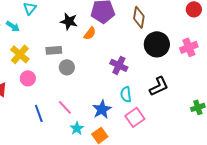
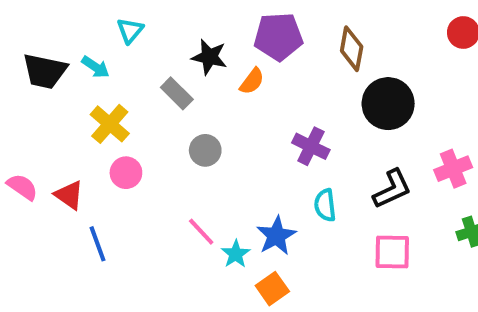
pink cross: (189, 47) -> (453, 169), moved
gray rectangle: (54, 50) -> (177, 93), moved, turned 49
blue line: (39, 113) -> (98, 244), moved
pink square: (135, 117) -> (392, 252), moved, turned 36
cyan star: (77, 128) -> (236, 254), moved

